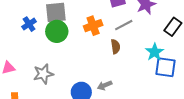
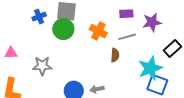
orange cross: (93, 26) -> (98, 31), turned 36
cyan star: (155, 52) -> (150, 68), size x1.4

